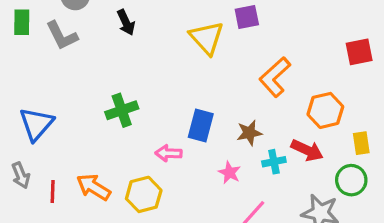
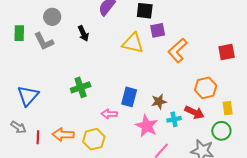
yellow triangle: (207, 38) -> (133, 43), turned -35
orange L-shape: (275, 77) -> (178, 50), moved
pink star: (229, 173) -> (147, 126), size x1.6
gray arrow: (21, 175) -> (18, 127), turned -35
orange arrow: (94, 187) -> (63, 135), turned -30

